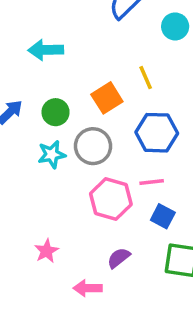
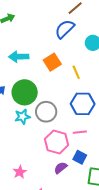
orange square: (107, 98) -> (52, 62), moved
green circle: (56, 112) -> (25, 92), size x1.6
blue square: (163, 216) -> (80, 157), moved
purple semicircle: (119, 258) -> (61, 168), moved

